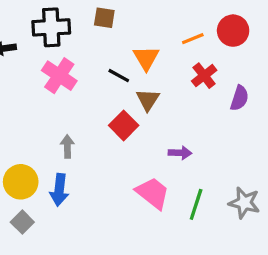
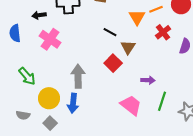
orange triangle: (146, 58) -> (137, 17), moved
pink cross: (59, 76) -> (50, 39), moved
gray arrow: (67, 146) -> (78, 76), size x1.6
green line: (196, 204) -> (162, 101), moved

